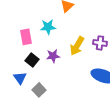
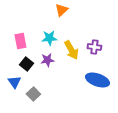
cyan star: (48, 27) -> (49, 38), moved
yellow arrow: (77, 46) -> (71, 50), turned -60

